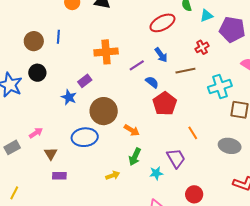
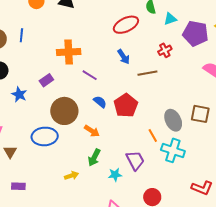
purple line: (137, 65) -> (90, 75), moved, turned 63
blue semicircle: (152, 82) -> (100, 102), moved
cyan cross: (220, 86) -> (173, 150), moved, turned 35
blue star: (69, 97) -> (19, 95), moved
gray ellipse: (230, 146) -> (173, 120), moved, turned 50
purple rectangle: (59, 176) -> (18, 186), moved

